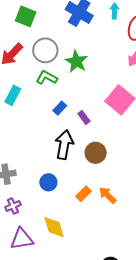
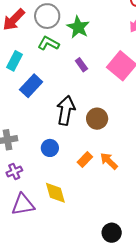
blue rectangle: (60, 108) -> (31, 86), moved, size x1.6
purple rectangle: (84, 117) -> (81, 65), moved

